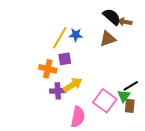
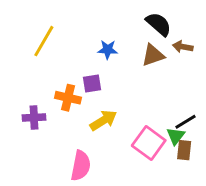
brown arrow: (125, 22) -> (183, 47), moved
yellow line: (60, 38) -> (44, 41), moved
purple cross: (58, 91) -> (34, 118), moved
pink semicircle: (78, 117) -> (81, 166), moved

